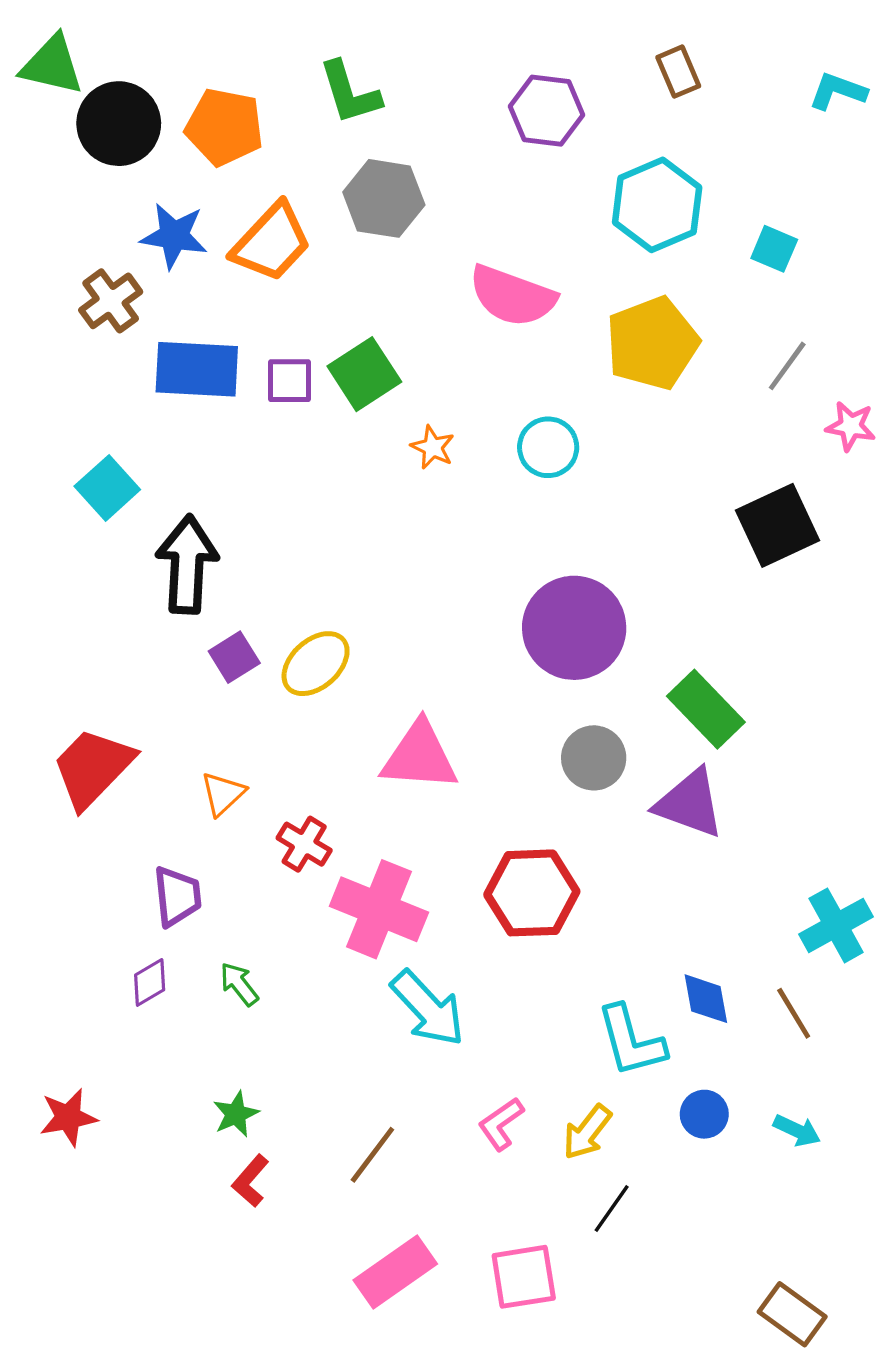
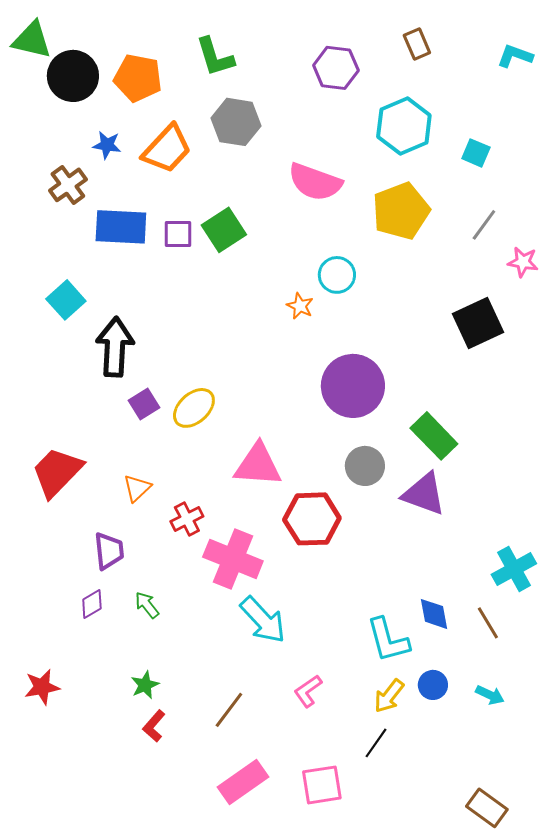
blue star: (174, 236) -> (107, 145), size x0.7
orange star: (433, 447) -> (300, 306), moved
red cross: (304, 844) -> (187, 519), turned 32
red hexagon: (532, 893) -> (312, 519), moved
yellow arrow: (587, 1132) -> (389, 696), moved

